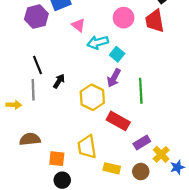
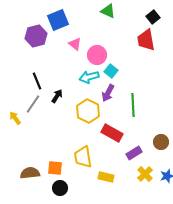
pink circle: (124, 18) -> (97, 55), moved
cyan arrow: (98, 42) -> (89, 77), moved
gray line: (33, 90) -> (33, 104), turned 36
yellow arrow: (14, 105) -> (15, 118), turned -128
brown semicircle: (30, 139) -> (30, 173), moved
yellow cross: (161, 154) -> (145, 174), moved
brown circle: (141, 172) -> (161, 142), moved

